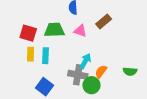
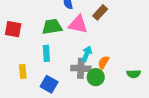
pink triangle: (80, 31) -> (78, 24), size x1.5
red square: (28, 33) -> (13, 29), moved
yellow rectangle: (30, 54) -> (23, 71), moved
green semicircle: (130, 71) -> (134, 74), moved

